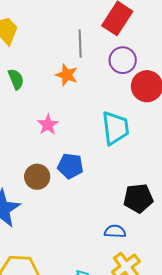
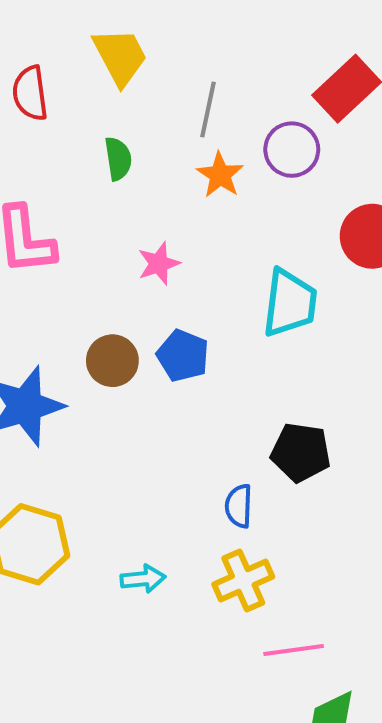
gray line: (80, 44) -> (208, 109), moved
purple circle: (123, 60) -> (292, 150), moved
blue semicircle: (115, 231) -> (239, 506), turned -105

